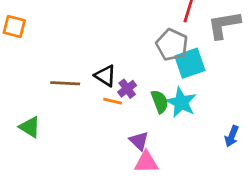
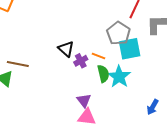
brown line: (65, 83) -> (18, 64), moved
orange line: (113, 101) -> (98, 56), moved

